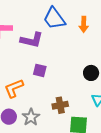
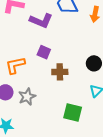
brown cross: (60, 105) -> (60, 72), moved

